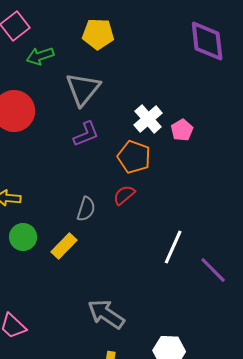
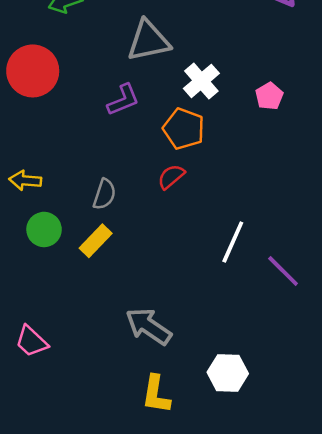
gray triangle: (83, 89) -> (148, 41), moved, turned 39
pink pentagon: (182, 130) -> (269, 96), moved
gray semicircle: (86, 209) -> (104, 194), moved

